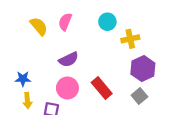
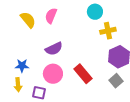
cyan circle: (107, 22) -> (95, 12), moved
blue star: (23, 79) -> (22, 66), moved

